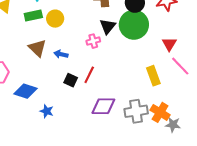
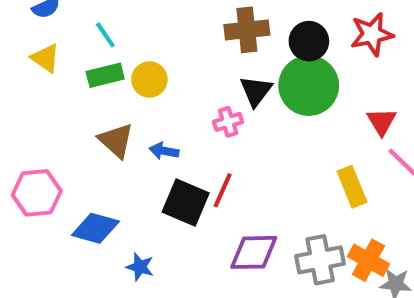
black square: (71, 80) -> (186, 203), size x1.6

